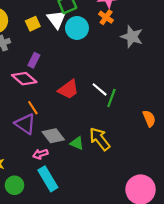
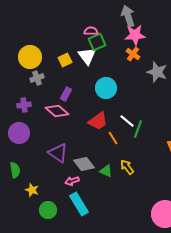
cyan circle: (77, 28) -> (106, 88), moved
orange line: (33, 108) -> (113, 138), moved
yellow arrow: (100, 139) -> (127, 167), size x0.7

